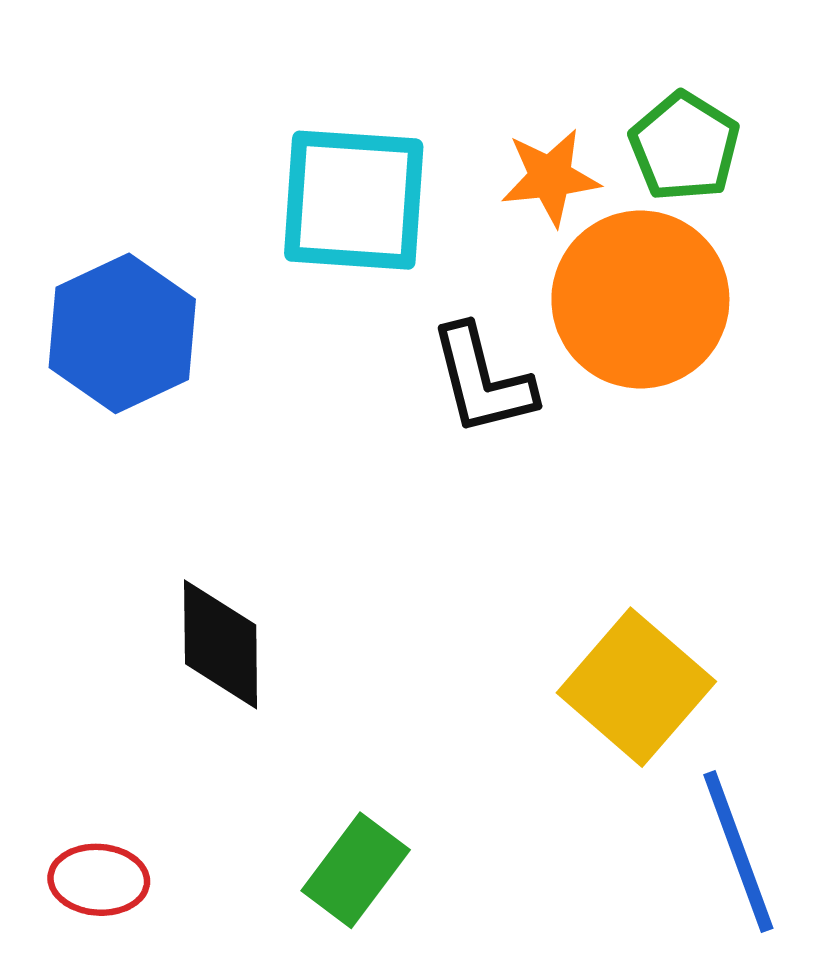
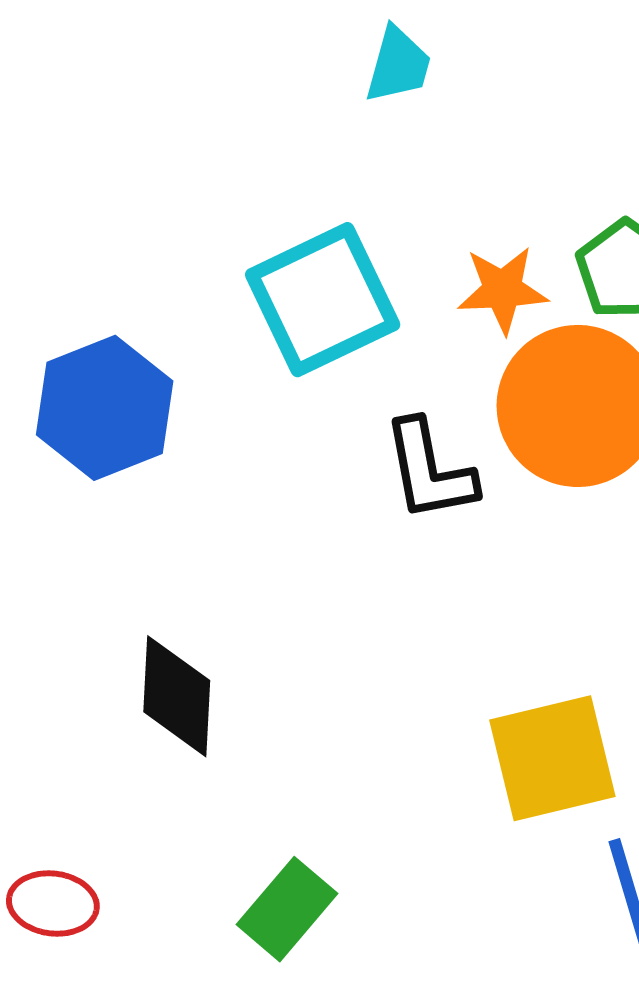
cyan square: (354, 200) -> (323, 300), turned -33
yellow square: (636, 687) -> (552, 758), turned 32

